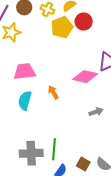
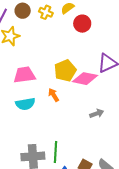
yellow pentagon: (62, 27) -> (65, 71), moved
cyan semicircle: (25, 101) -> (25, 104), turned -114

